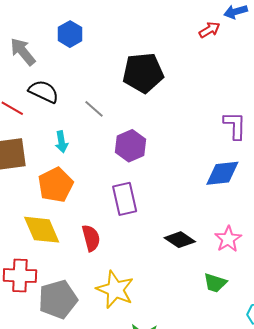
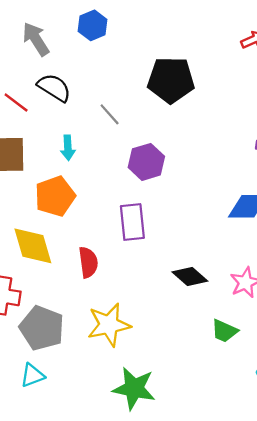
yellow star: (115, 290) -> (109, 325), turned 30
gray pentagon: (58, 299) -> (42, 328), turned 30

